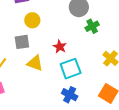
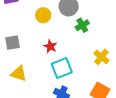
yellow circle: (32, 20) -> (43, 15), moved
yellow triangle: (35, 63) -> (19, 74), moved

